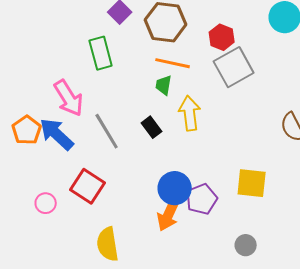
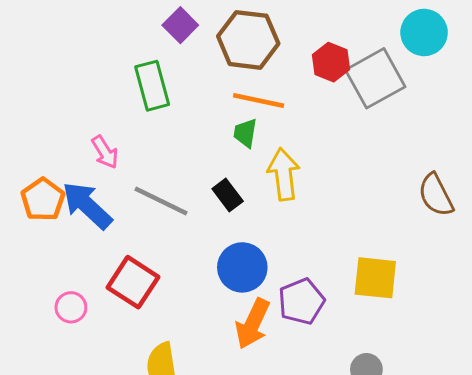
gray square: (234, 67) -> (375, 78), moved
pink arrow: (69, 98) -> (105, 152), size x0.6
gray line: (107, 131) -> (161, 201), turned -33
blue circle: (175, 188) -> (242, 267), moved

